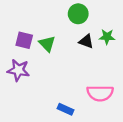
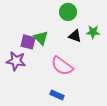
purple square: (24, 40) -> (28, 42), moved
pink semicircle: (100, 93) -> (62, 66), moved, turned 35

